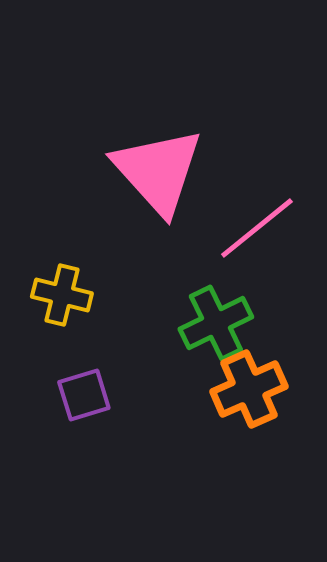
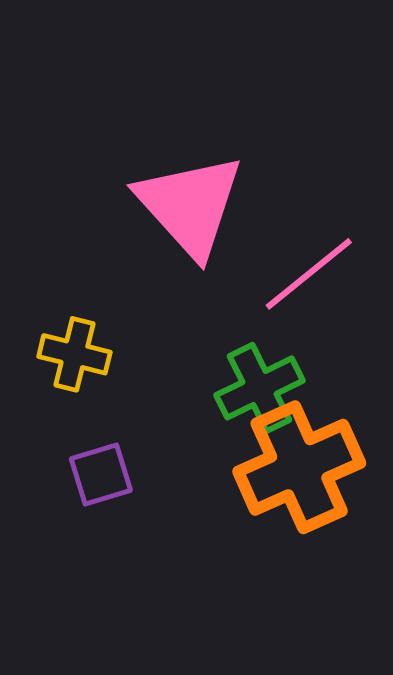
orange cross: (249, 389) -> (299, 467), size x1.4

